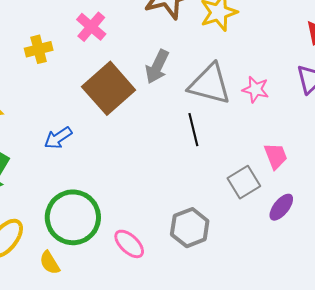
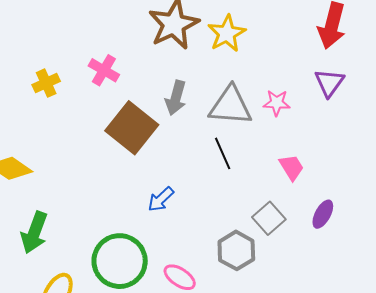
yellow cross: (39, 49) -> (46, 83), moved
blue arrow: (58, 138) -> (161, 199), moved
pink trapezoid: (276, 156) -> (291, 167), moved
gray square: (244, 182) -> (269, 218), moved

